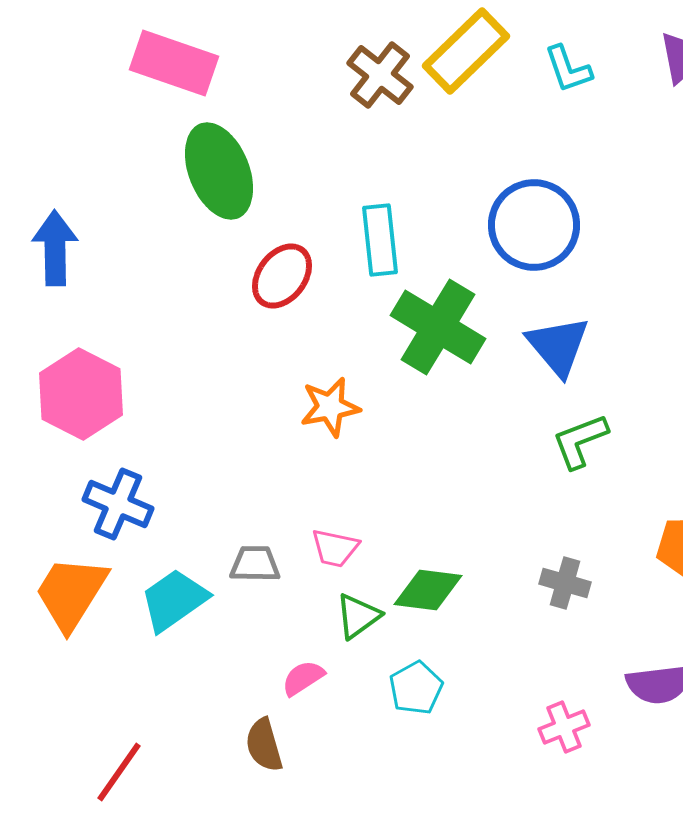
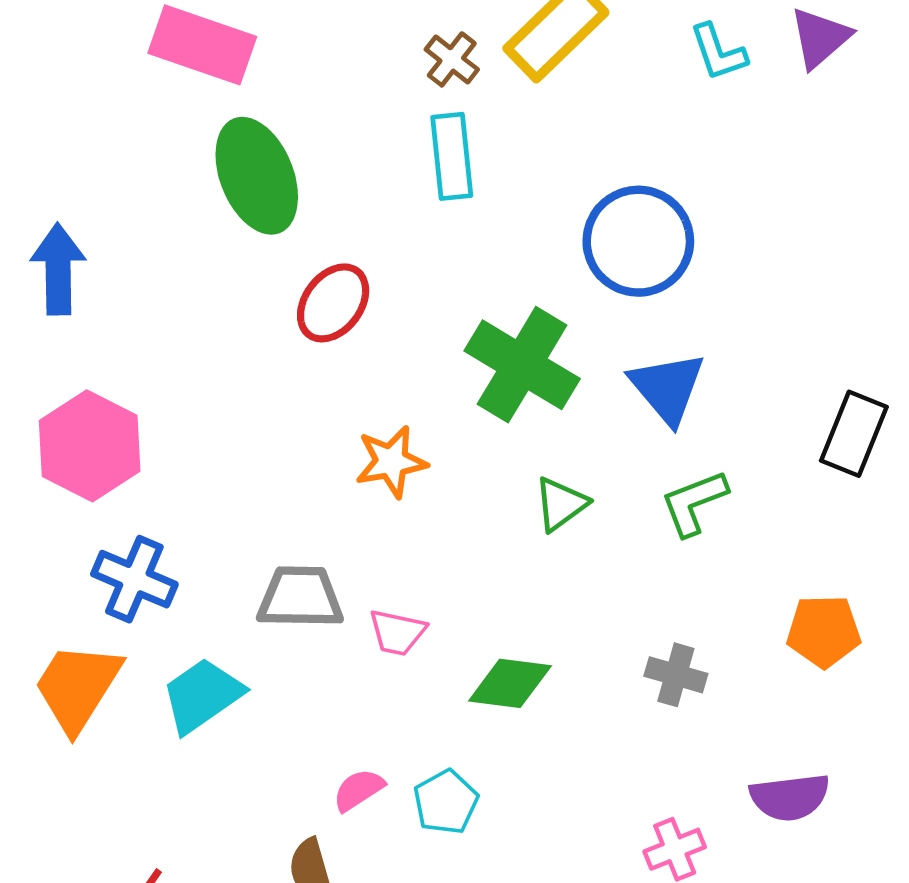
cyan L-shape: (568, 69) -> (718, 52), moved
brown cross: (380, 75) -> (452, 59), size x0.7
cyan rectangle: (380, 240) -> (452, 156), moved
gray trapezoid: (255, 564) -> (300, 597), moved, size x1.4
green triangle: (358, 616) -> (561, 504), moved
cyan pentagon: (416, 688) -> (446, 802), moved

